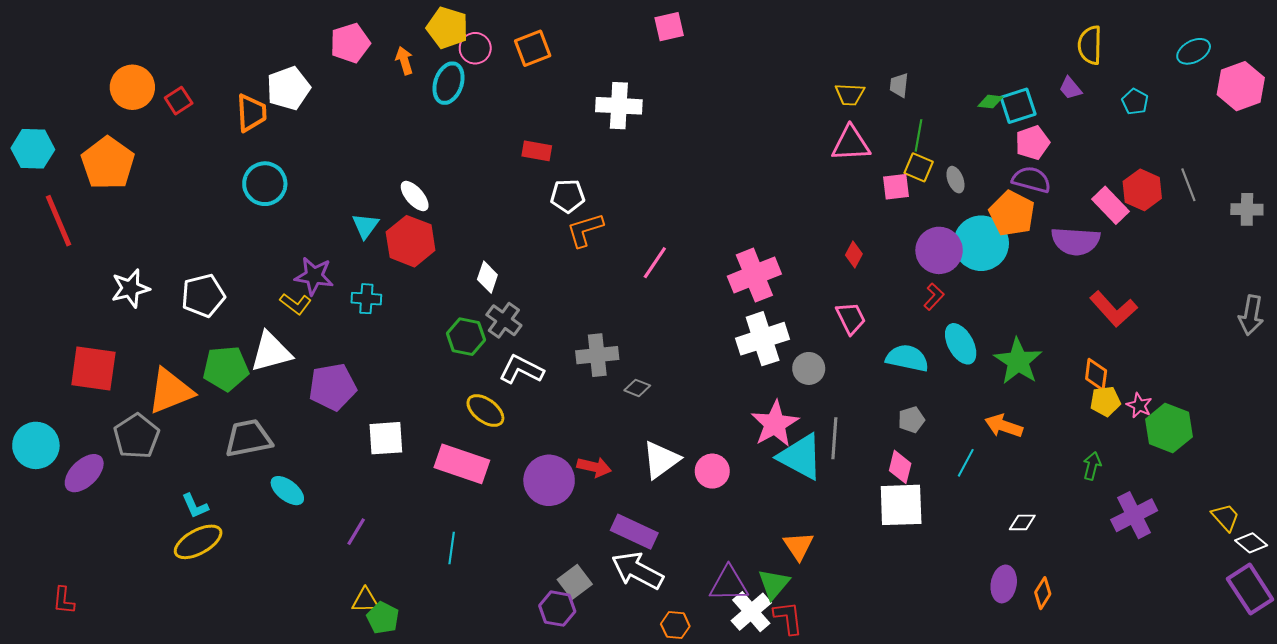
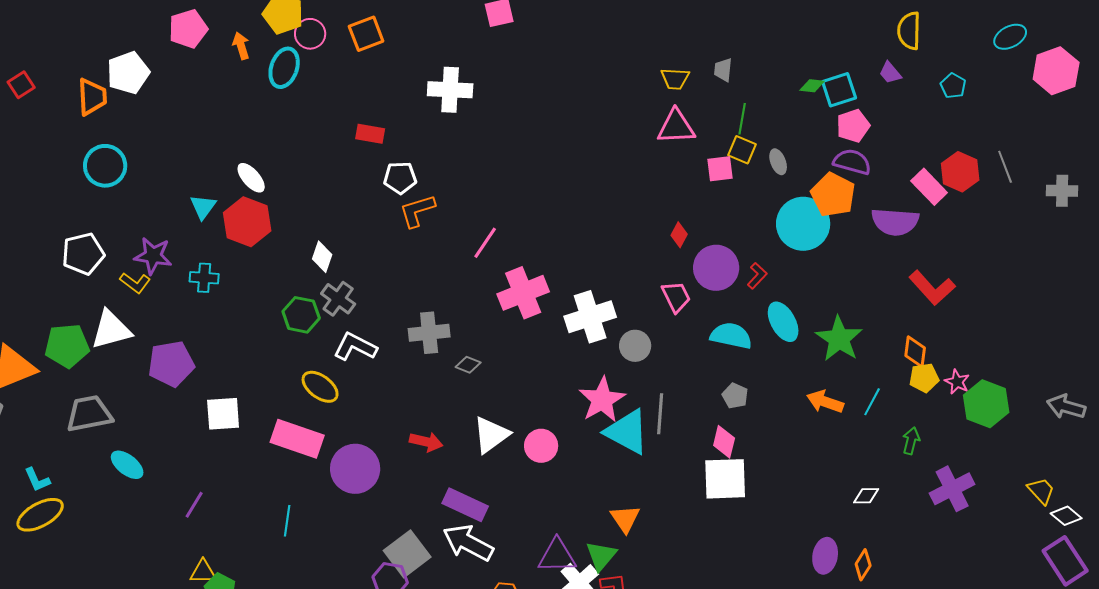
purple circle: (939, 250) -> (716, 268), moved
pink cross: (754, 275) -> (523, 293), moved
white pentagon: (203, 296) -> (83, 254), moved
gray arrow: (1251, 315) -> (1066, 407), moved, turned 96
gray pentagon: (911, 420) -> (735, 396), turned -30
cyan line: (966, 463) -> (872, 402), moved
purple circle: (549, 480) -> (355, 469), moved
white diamond: (1022, 522) -> (866, 496), moved
gray square: (575, 582) -> (407, 554), size x1.4

